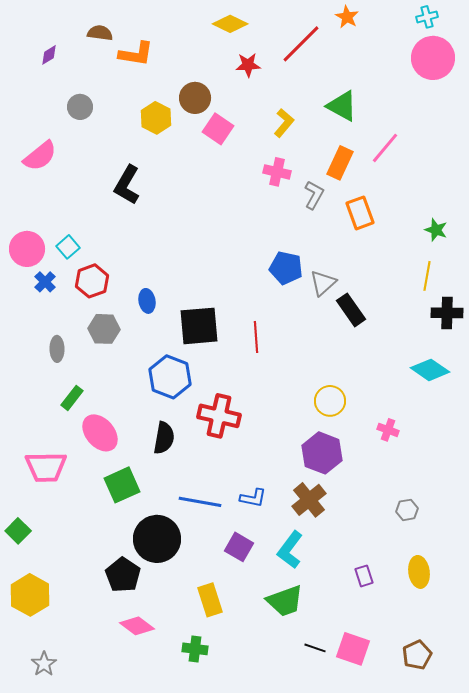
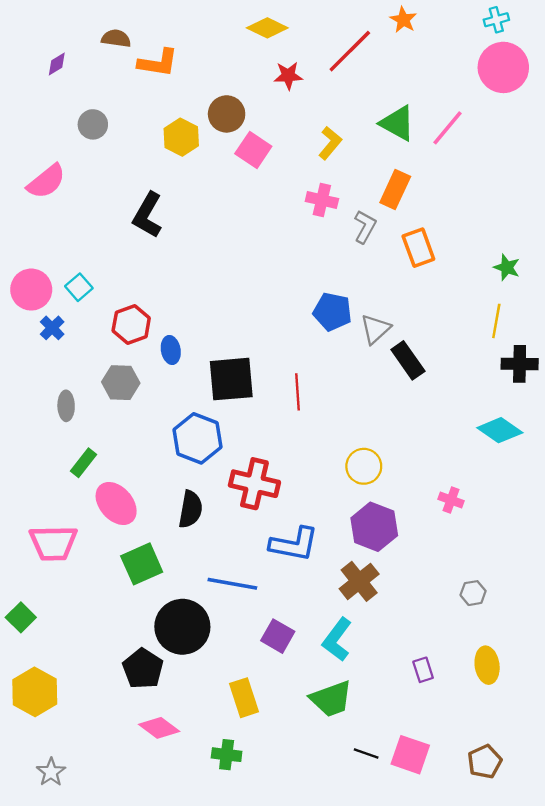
pink line: (385, 148) -> (448, 128), moved
red hexagon: (92, 281) -> (131, 324), moved
yellow circle: (330, 401) -> (364, 466), moved
blue L-shape: (253, 498) -> (294, 544), moved, size x1.6

